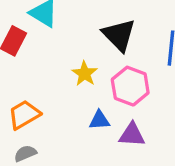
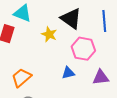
yellow star: (85, 74) -> (49, 34), moved
purple triangle: (132, 135) -> (101, 77), moved

